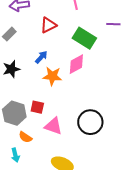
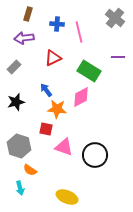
blue arrow: (41, 57) -> (46, 90), turned -80
red square: (37, 107) -> (46, 129), moved
pink triangle: (53, 126) -> (64, 147), moved

